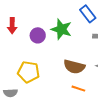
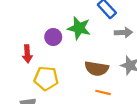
red arrow: (12, 26) -> (27, 54), moved

